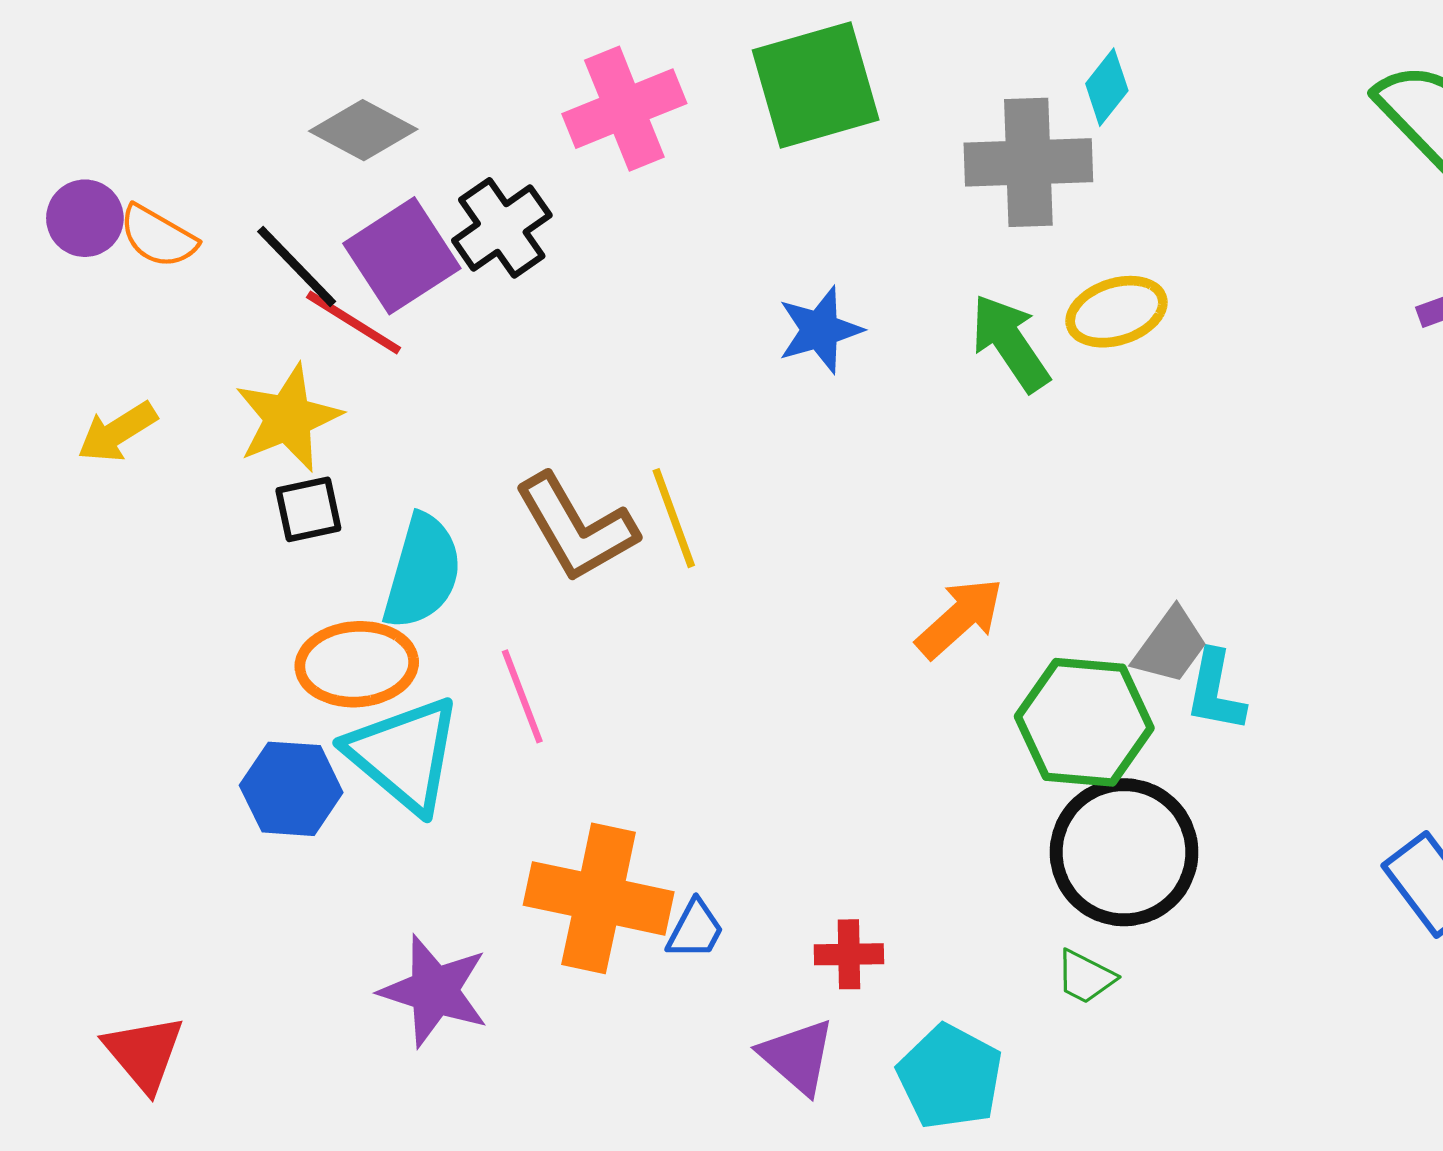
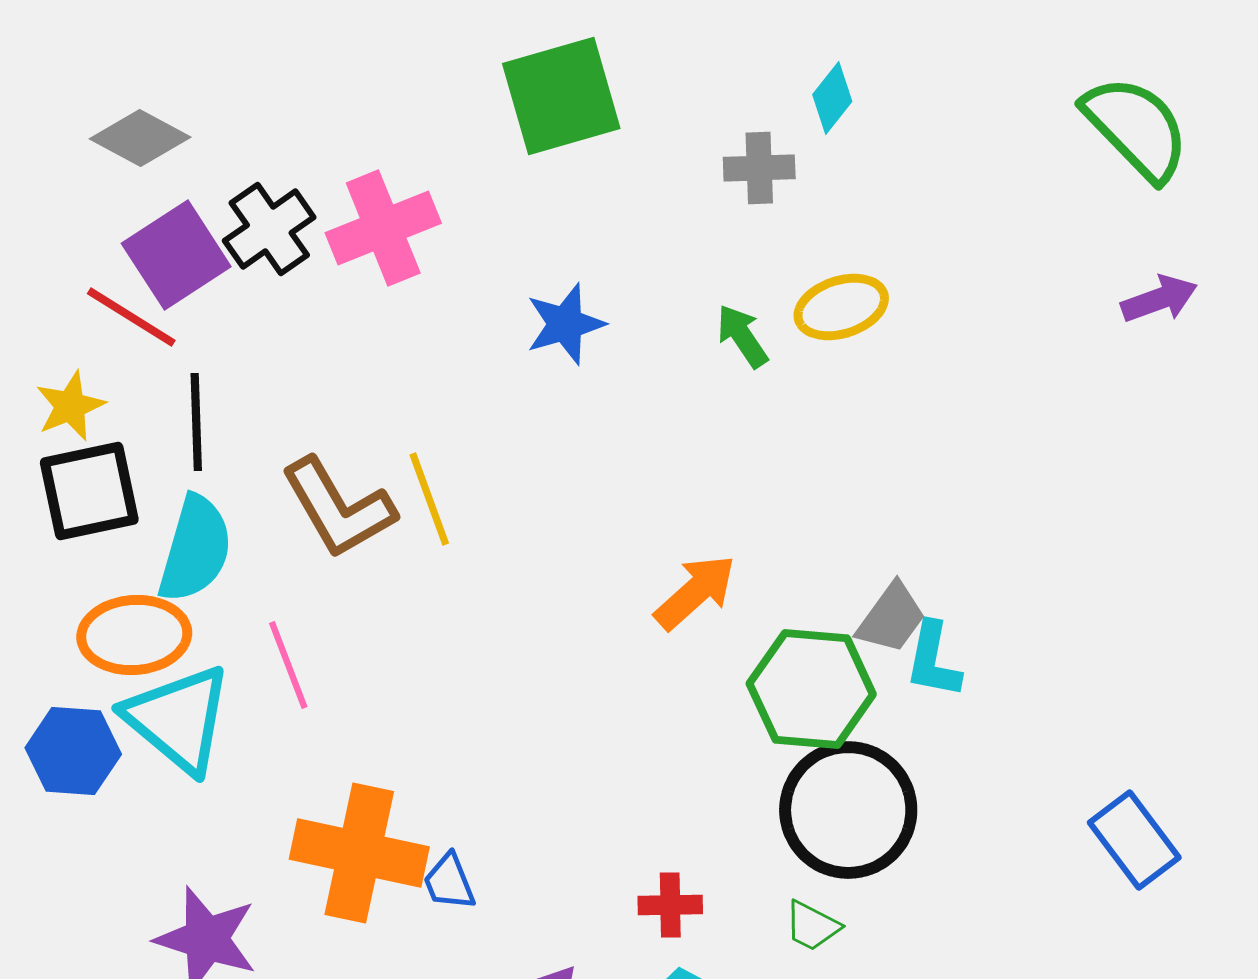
pink cross: (624, 109) -> (383, 228), moved
gray cross: (1028, 162) -> (759, 168), size x0.6
black line: (297, 267) -> (196, 422), moved, turned 42
green arrow: (1010, 343) -> (742, 336), size x0.7
yellow star: (288, 418) -> (70, 406), size x0.7
black square: (308, 509) -> (89, 491), size x1.6
blue trapezoid: (695, 930) -> (449, 882), turned 130
red cross: (849, 954) -> (670, 905), moved

